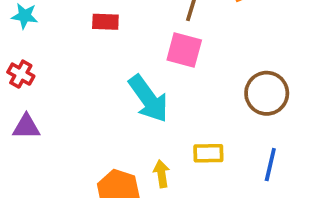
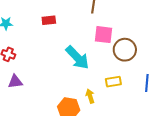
pink square: (184, 50) -> (103, 35), moved
brown circle: (267, 93) -> (125, 50), moved

